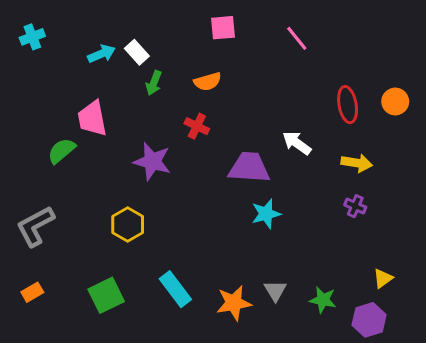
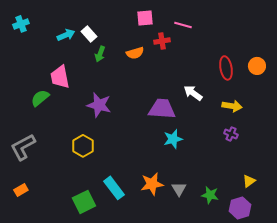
pink line: (297, 38) -> (183, 25), moved, turned -36
red cross: (197, 126) -> (162, 41), moved, turned -35
green square: (106, 295) -> (84, 202), moved
orange star: (234, 303) -> (152, 184), moved

